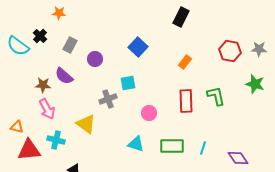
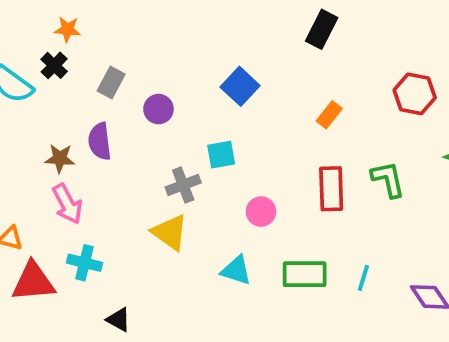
orange star: (59, 13) -> (67, 29), moved
purple semicircle: (64, 76) -> (100, 141), turned 42
yellow triangle: (86, 124) -> (170, 232), moved

